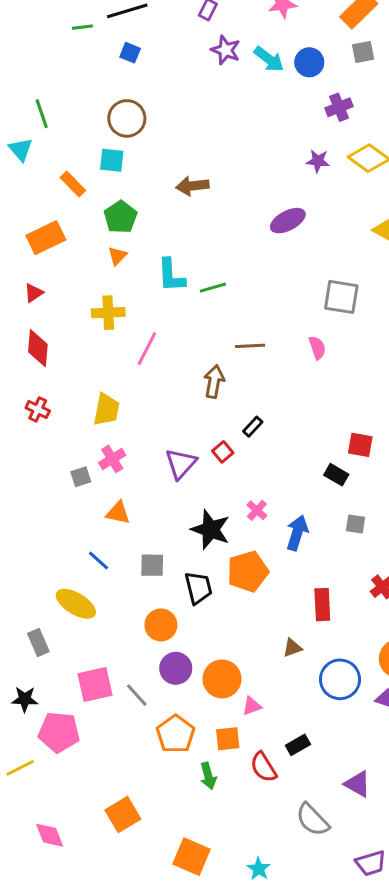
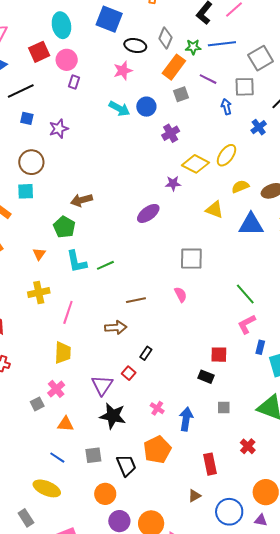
purple star: (226, 50) -> (59, 129), moved, turned -30
purple star: (318, 161) -> (173, 183), moved
green pentagon: (121, 217) -> (64, 227), moved
brown arrow: (214, 382) -> (116, 327), turned 85
yellow trapezoid: (106, 410) -> (63, 353), moved
black star: (211, 530) -> (113, 416), moved

